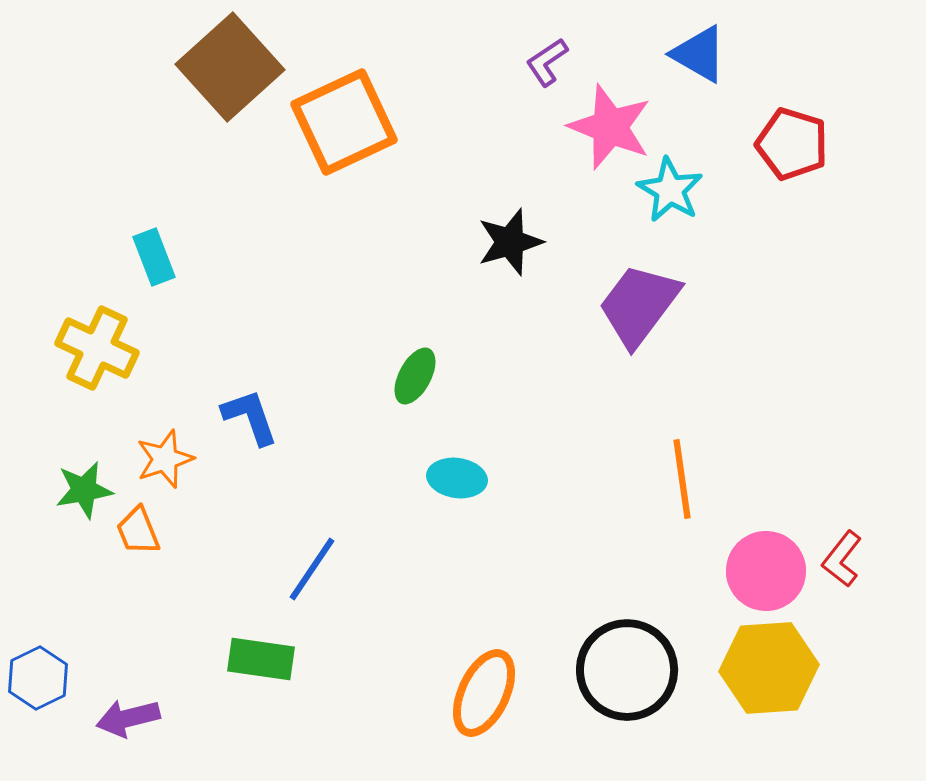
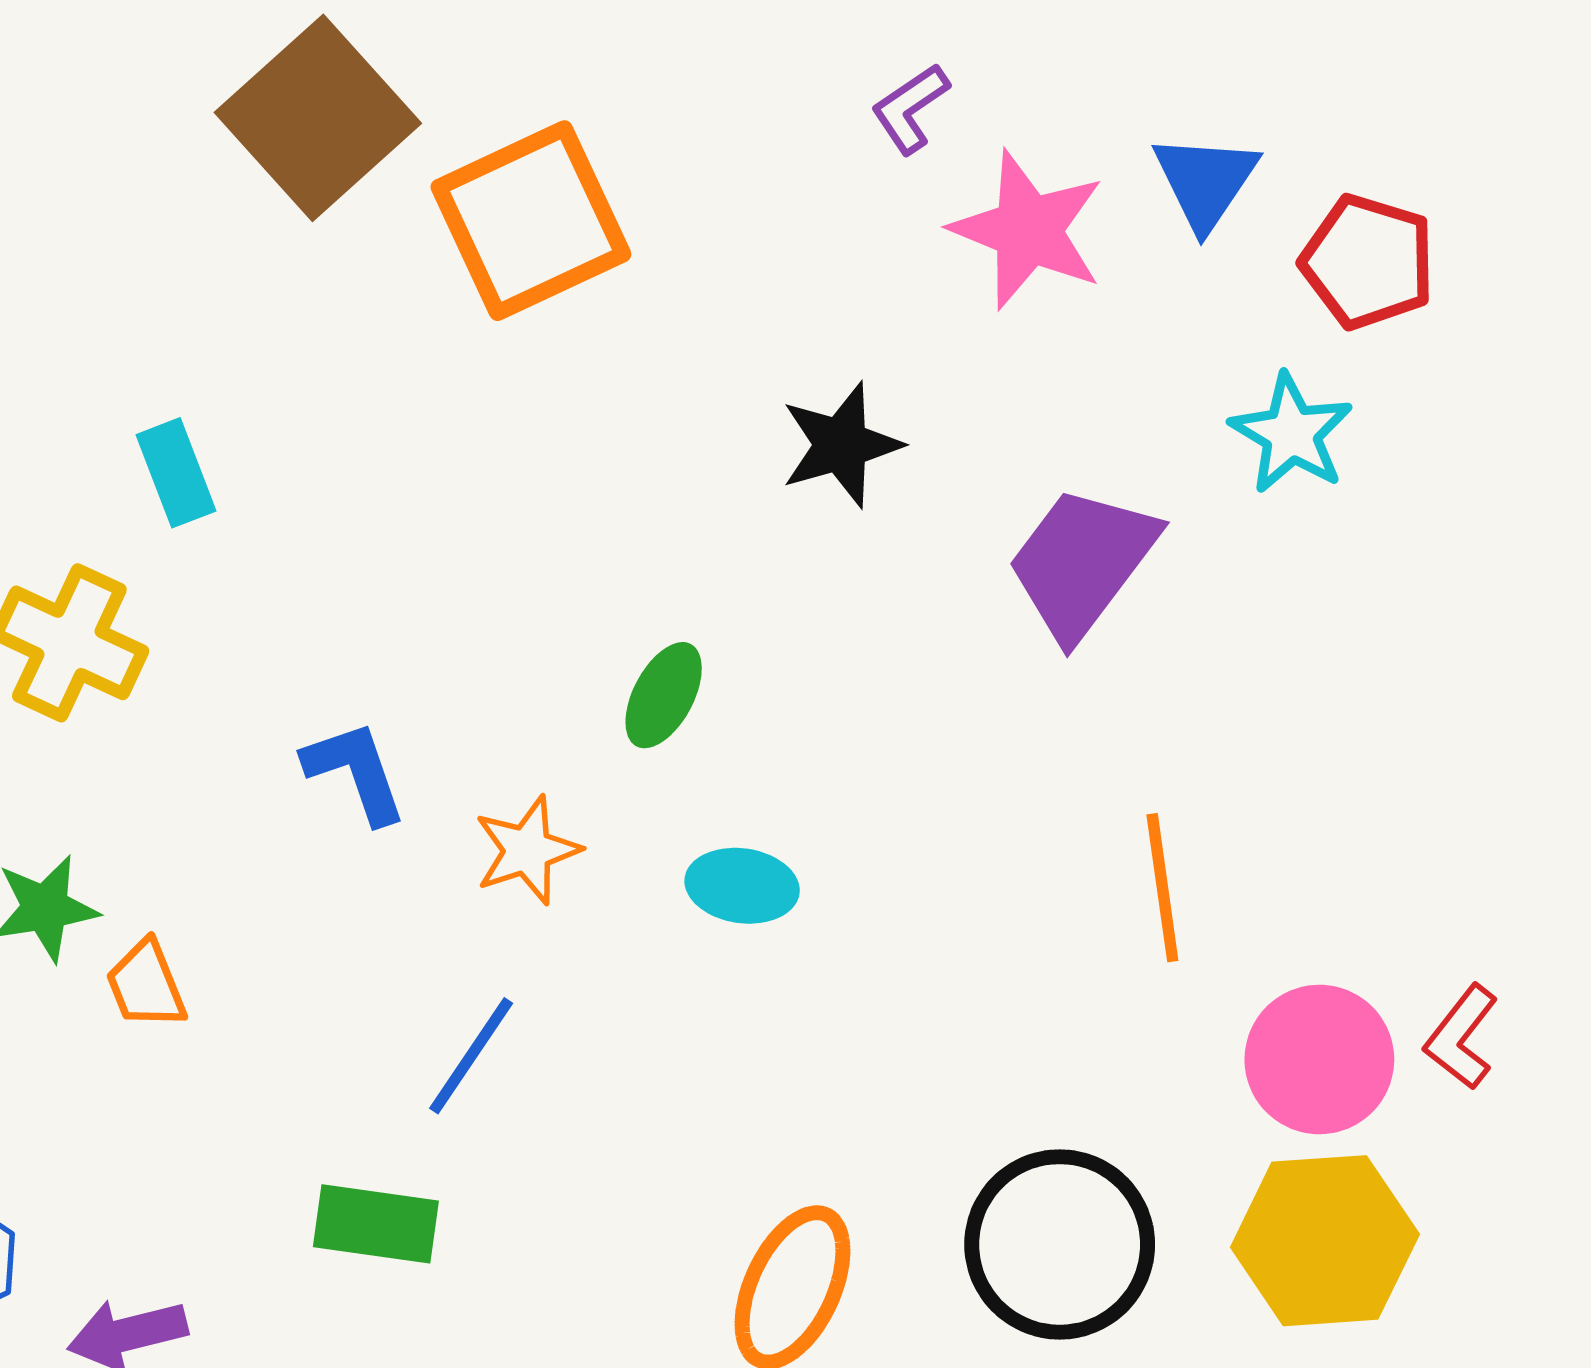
blue triangle: (699, 54) -> (1205, 181), moved, turned 34
cyan star: (670, 190) -> (1291, 434), moved
orange star: (165, 459) -> (527, 850), moved

